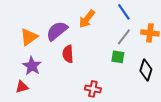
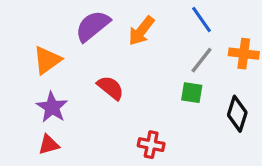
purple semicircle: (57, 31) -> (93, 26), moved
red semicircle: (68, 54) -> (111, 88), turned 132
red triangle: (22, 87) -> (49, 145), moved

